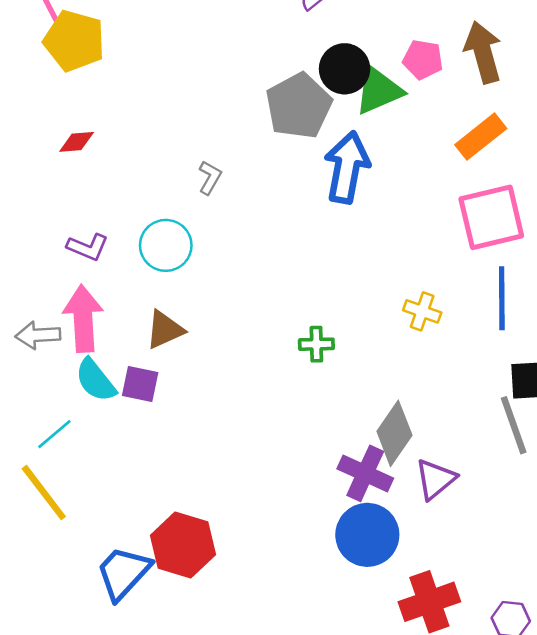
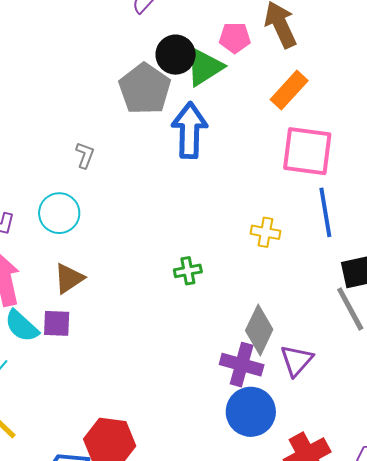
pink square: (491, 217) -> (307, 151), turned 30

